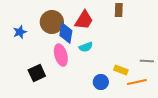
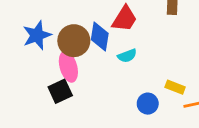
brown circle: (52, 22) -> (74, 41), moved
blue star: (20, 32) -> (37, 35), size x1.5
pink ellipse: (61, 55) -> (68, 67), moved

